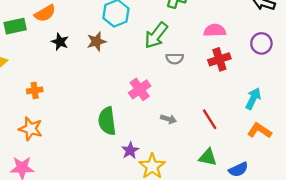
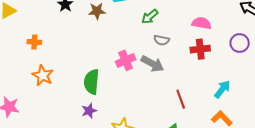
green arrow: (156, 35) -> (150, 17), size x0.7
gray arrow: (168, 119) -> (152, 64), moved, size x1.6
orange star: (31, 129) -> (43, 75), moved
purple star: (130, 150) -> (89, 111), moved

